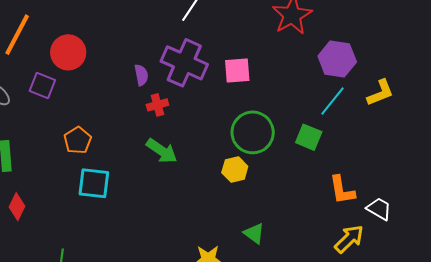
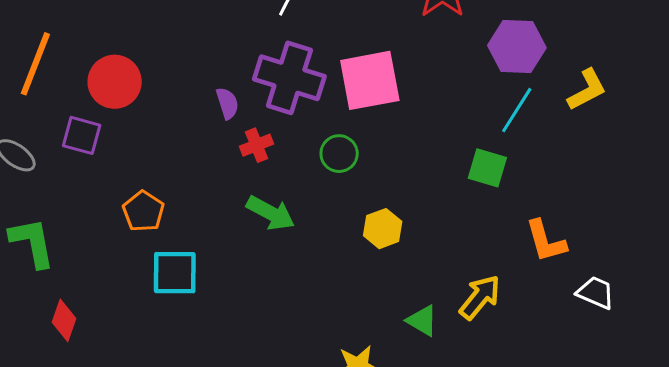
pink square: (237, 71) -> (370, 80), size x1.5
green circle: (253, 132) -> (339, 154), moved, size x0.6
white trapezoid: (379, 209) -> (596, 293), moved
yellow arrow: (349, 239) -> (480, 297), moved

